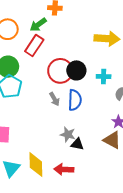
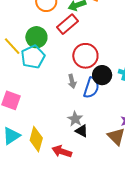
black circle: (76, 70) -> (102, 75), moved

